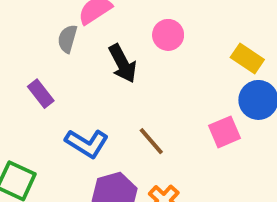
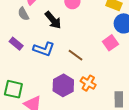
gray semicircle: (67, 39) -> (23, 14), turned -32
blue L-shape: (87, 143) -> (44, 49), moved

